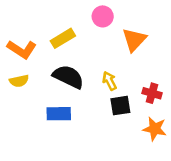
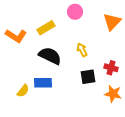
orange triangle: (134, 40) -> (112, 22), moved
yellow semicircle: (19, 81) -> (23, 91), moved, turned -40
yellow arrow: (109, 81) -> (82, 50), moved

